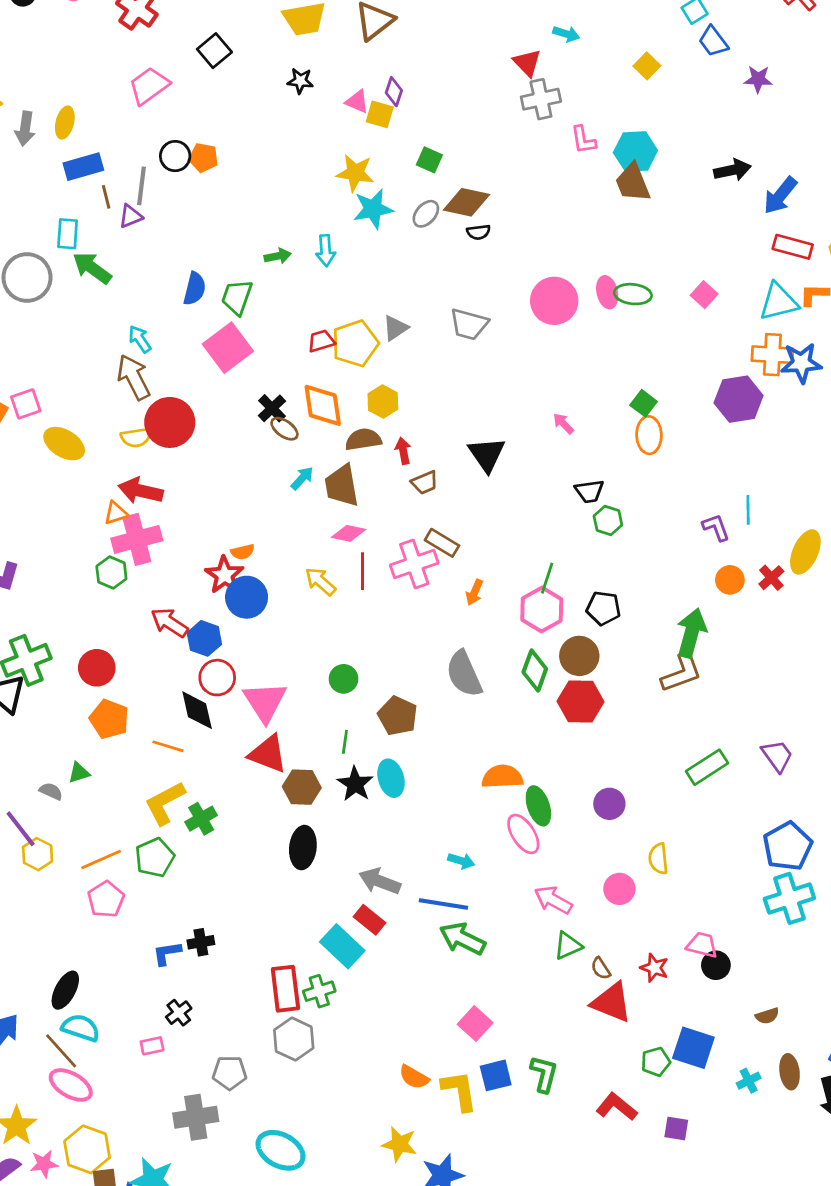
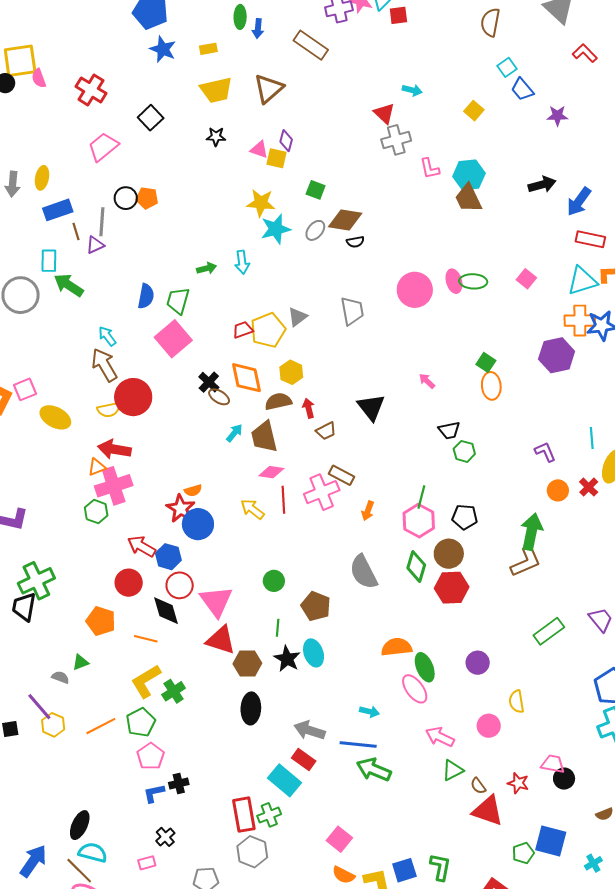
gray trapezoid: (469, 324) -> (352, 311), turned -112
cyan line: (748, 510) -> (592, 438), moved
red circle: (97, 668) -> (129, 583), moved
pink pentagon: (106, 899) -> (151, 756), moved
pink square: (475, 1023) -> (339, 839), moved

